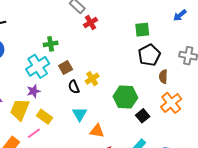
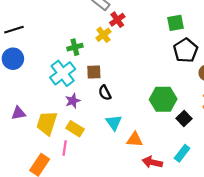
brown square: (66, 68) -> (94, 72), turned 32
yellow cross: (92, 79) -> (103, 35), moved
purple star: (34, 91) -> (73, 101), moved
pink line: (34, 133) -> (65, 148), turned -40

